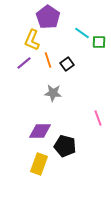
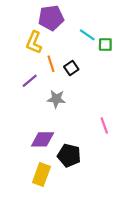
purple pentagon: (48, 17) -> (51, 18), turned 30
purple line: (24, 63) -> (30, 81), moved

